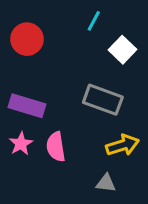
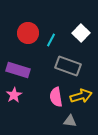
cyan line: (94, 21) -> (51, 40), moved
red circle: (27, 39) -> (28, 33), moved
pink semicircle: (56, 147) -> (56, 97), moved

